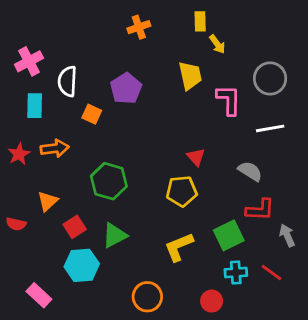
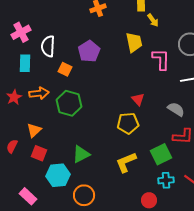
green hexagon: (109, 181) -> (69, 103), moved
red semicircle: (16, 224) -> (12, 146), turned 104
red square: (75, 227) -> (39, 153), moved, turned -35
orange circle: (147, 297) -> (84, 195), moved

